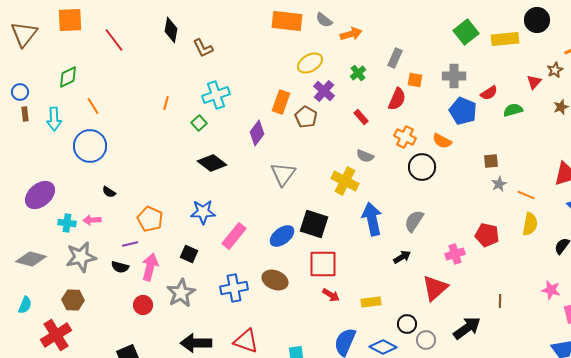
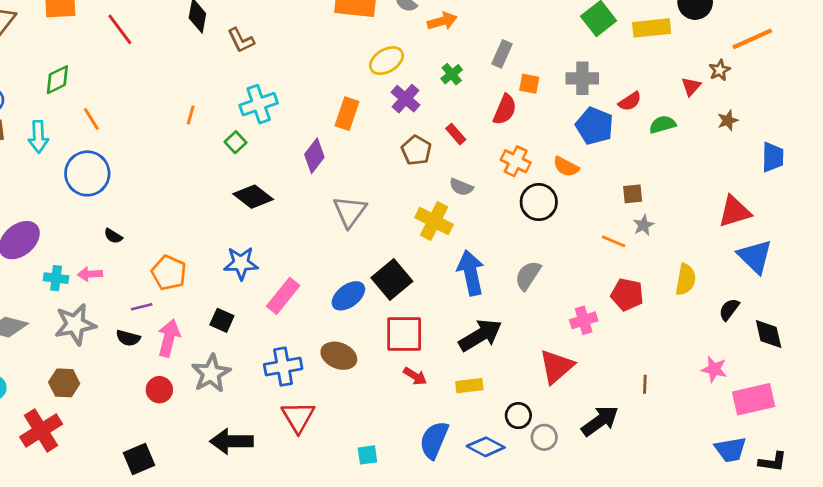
brown pentagon: (306, 117) -> (416, 150), moved
orange line: (526, 195) -> (614, 241), moved
black square: (314, 224) -> (392, 280), turned 32
black arrow: (402, 257) -> (480, 335), moved, size x1.8
red triangle: (246, 341) -> (298, 417), moved, turned 40

